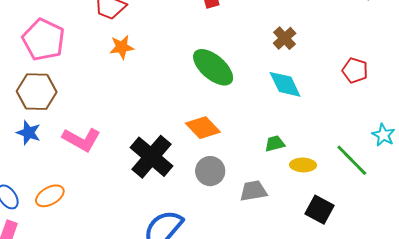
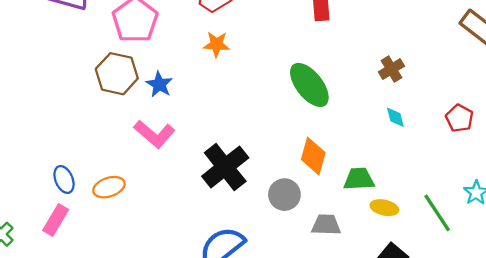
cyan diamond: (285, 84) -> (395, 117), moved, size x0.6
orange diamond: (203, 128) -> (313, 156), moved, turned 48
blue star: (29, 133) -> (159, 84), moved
green trapezoid: (275, 144) -> (359, 179), size x1.4

